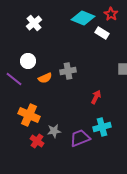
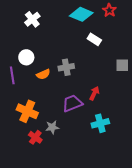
white rectangle: (102, 33) -> (94, 39), moved
purple line: (14, 79) -> (12, 75), turned 42
purple trapezoid: (80, 138) -> (72, 103), moved

